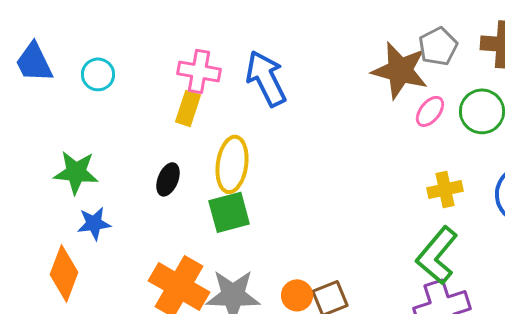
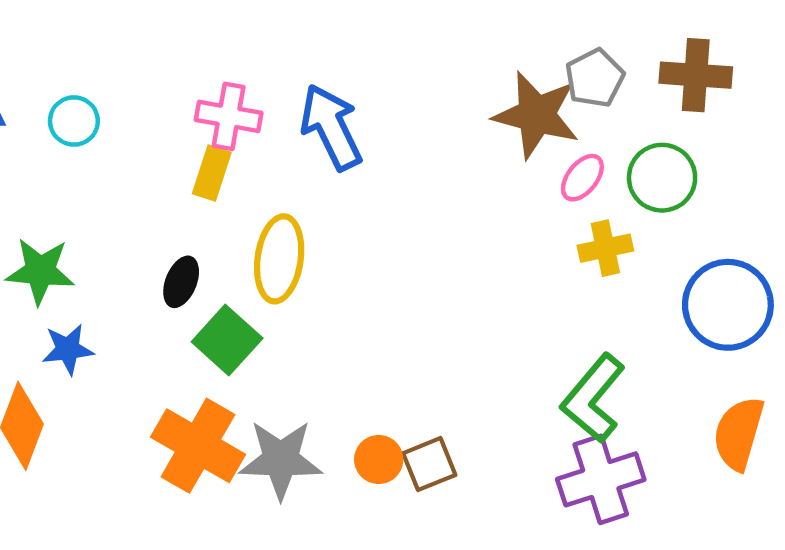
yellow cross: (445, 189) -> (605, 248), moved
green square: (229, 212) -> (227, 340), moved, turned -33

